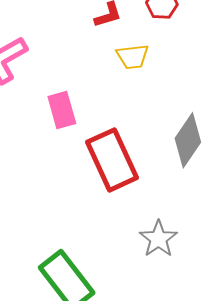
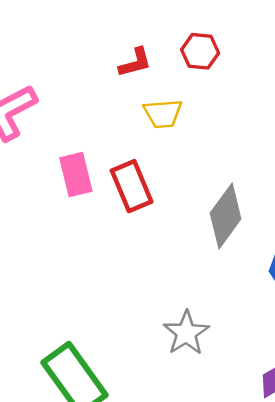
red rectangle: (112, 160) -> (132, 186), moved, size x0.7

